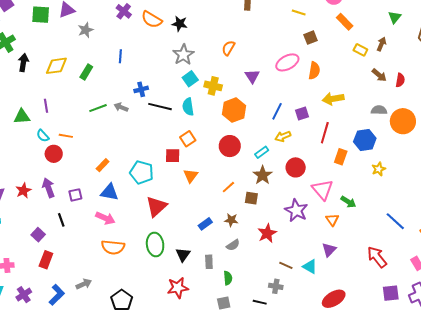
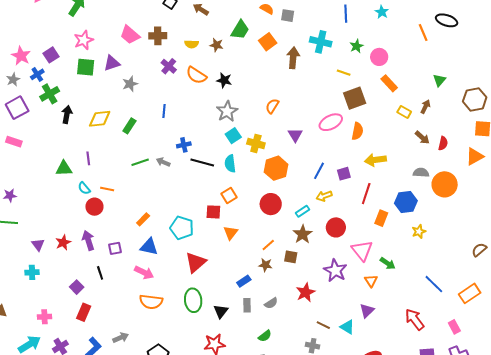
brown square: (311, 38) -> (355, 98), size x1.6
brown star: (231, 220) -> (265, 265), moved
gray rectangle: (209, 262) -> (247, 305), moved
green semicircle: (228, 278) -> (265, 336), turned 56

